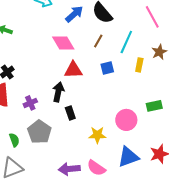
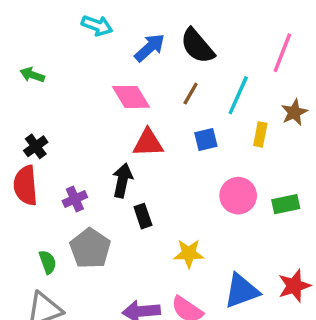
pink line: (152, 17) -> (282, 53), turned 50
pink circle: (126, 120) -> (238, 196), moved

